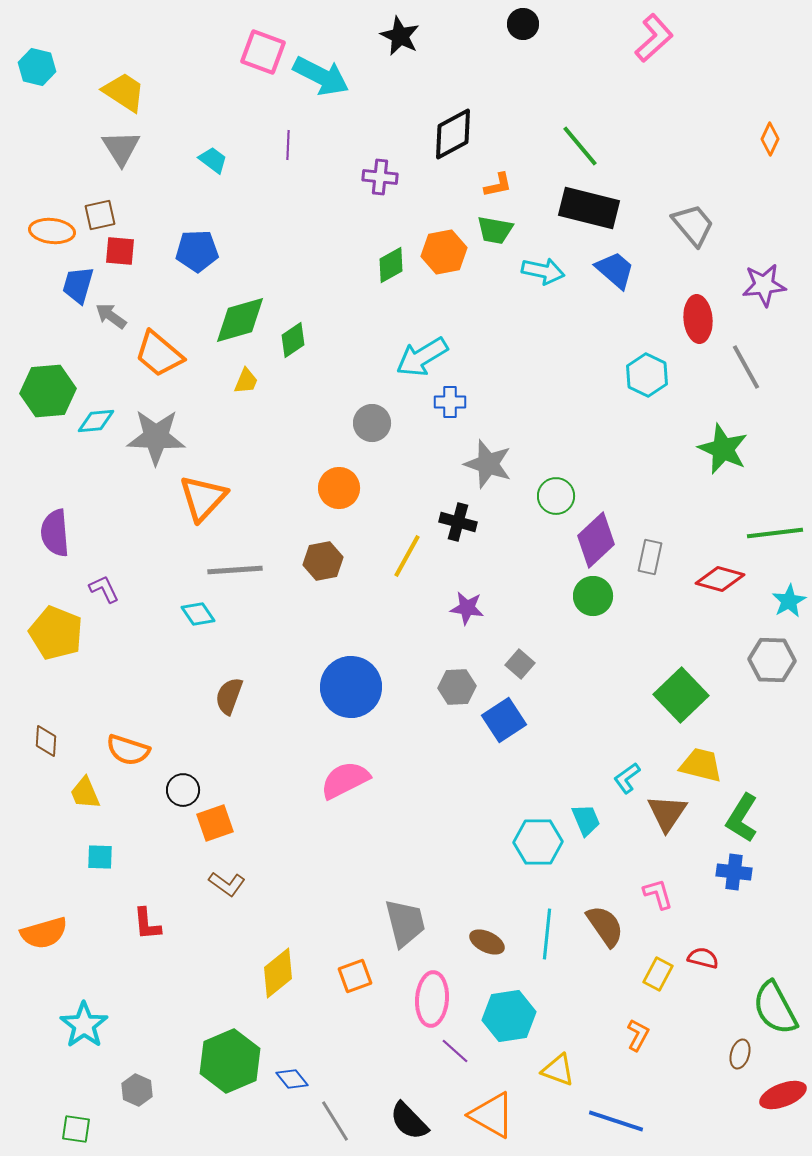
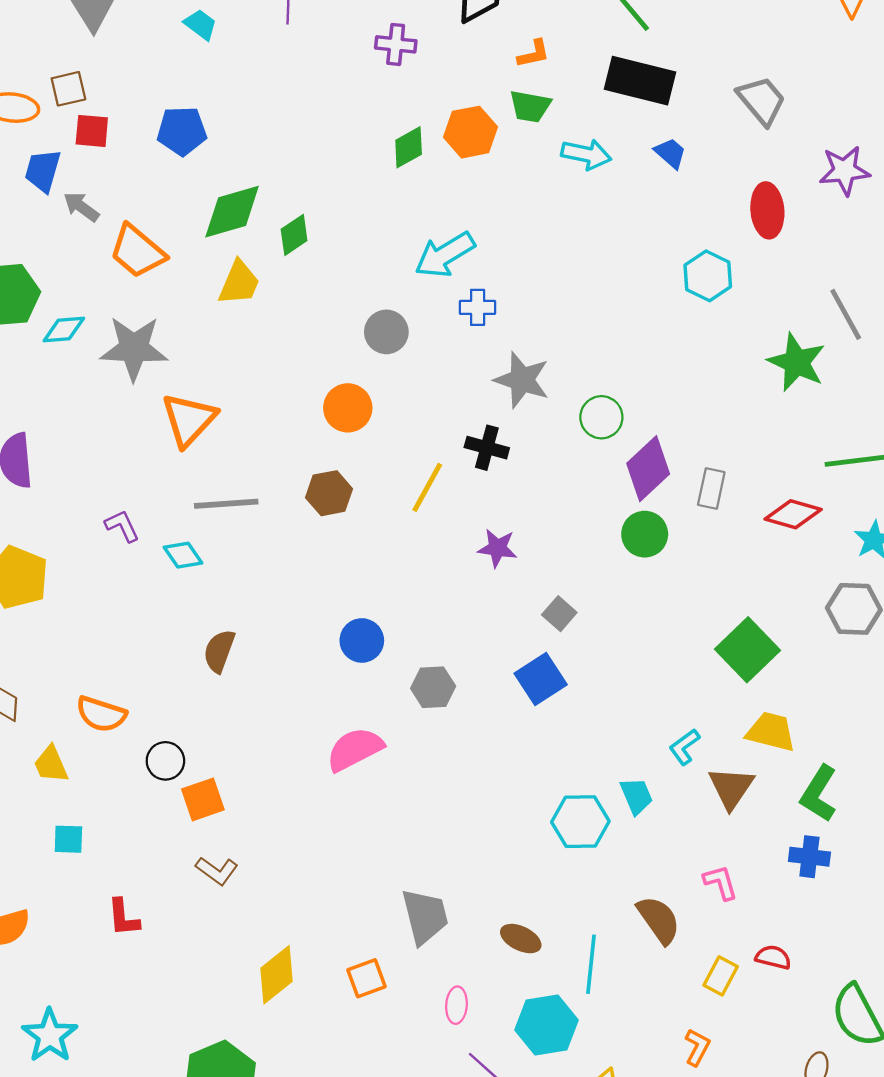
blue trapezoid: (615, 270) -> (670, 153), size x0.7
gray line: (746, 367) -> (846, 314), moved
yellow trapezoid: (246, 381) -> (239, 283), size x1.5
purple L-shape: (104, 589) -> (122, 526), moved
blue circle: (351, 687) -> (362, 640), size x0.6
gray hexagon: (457, 687) -> (433, 687), moved
cyan line: (547, 934) -> (591, 964), moved
pink ellipse: (432, 999) -> (456, 1005), size x0.6

